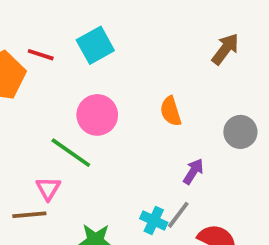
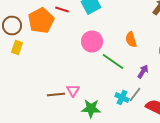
green line: (71, 153) -> (113, 62), moved
pink triangle: (48, 188) -> (73, 90), moved

